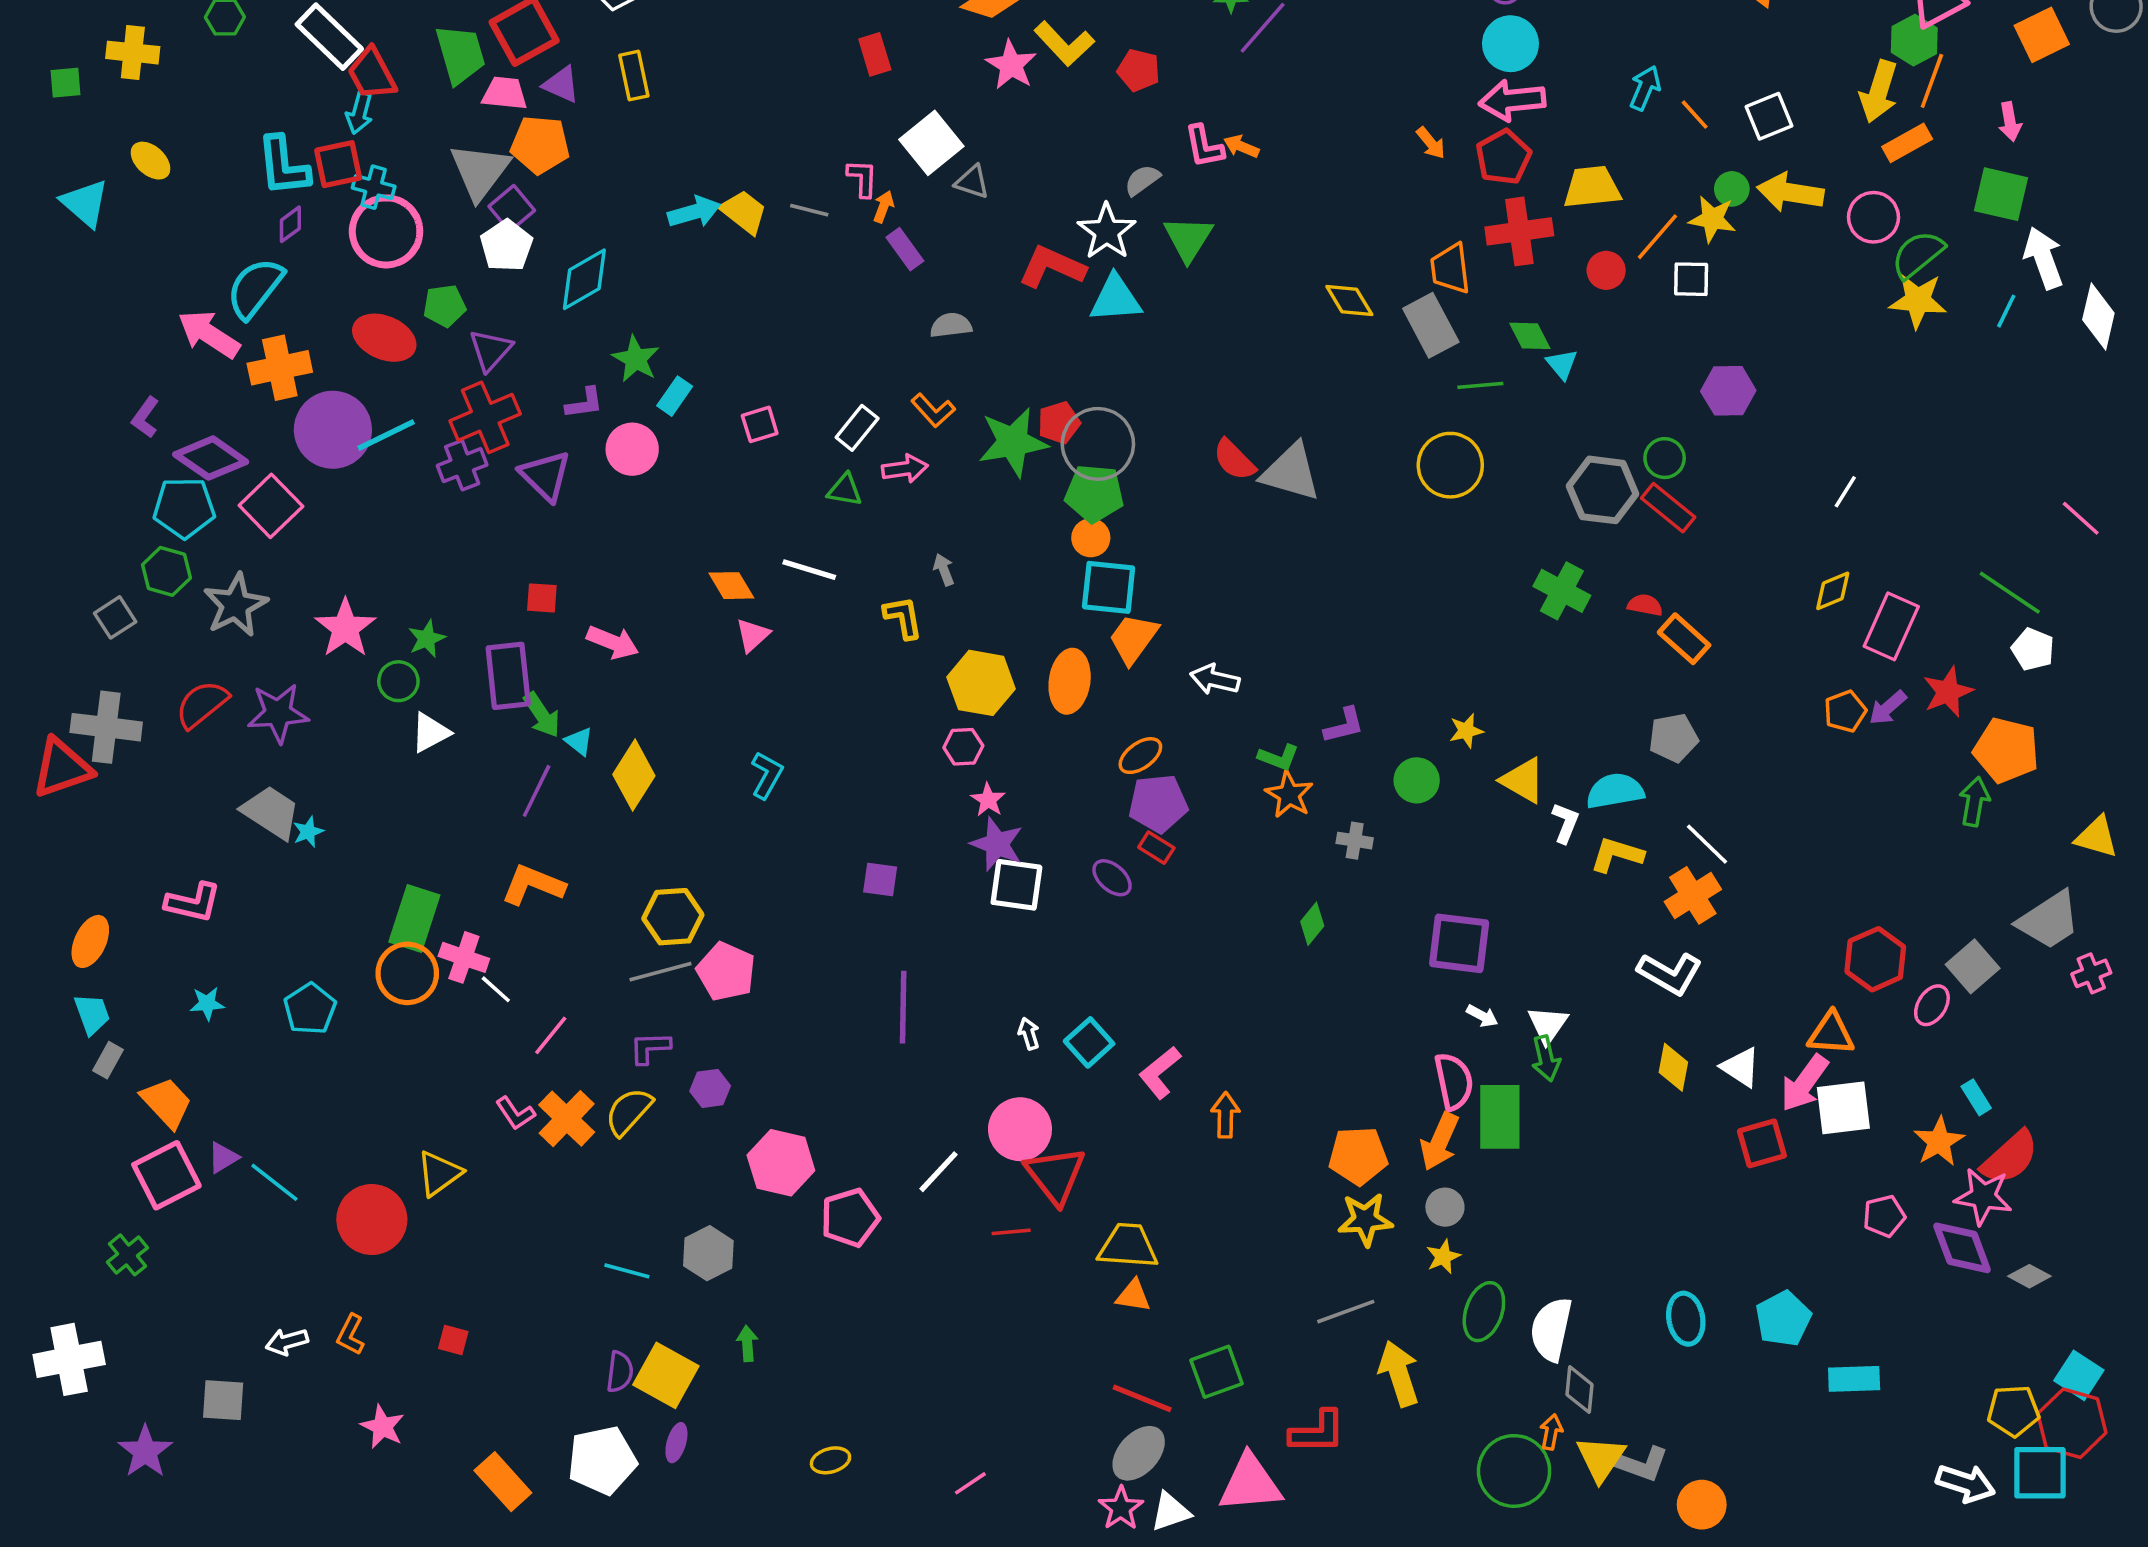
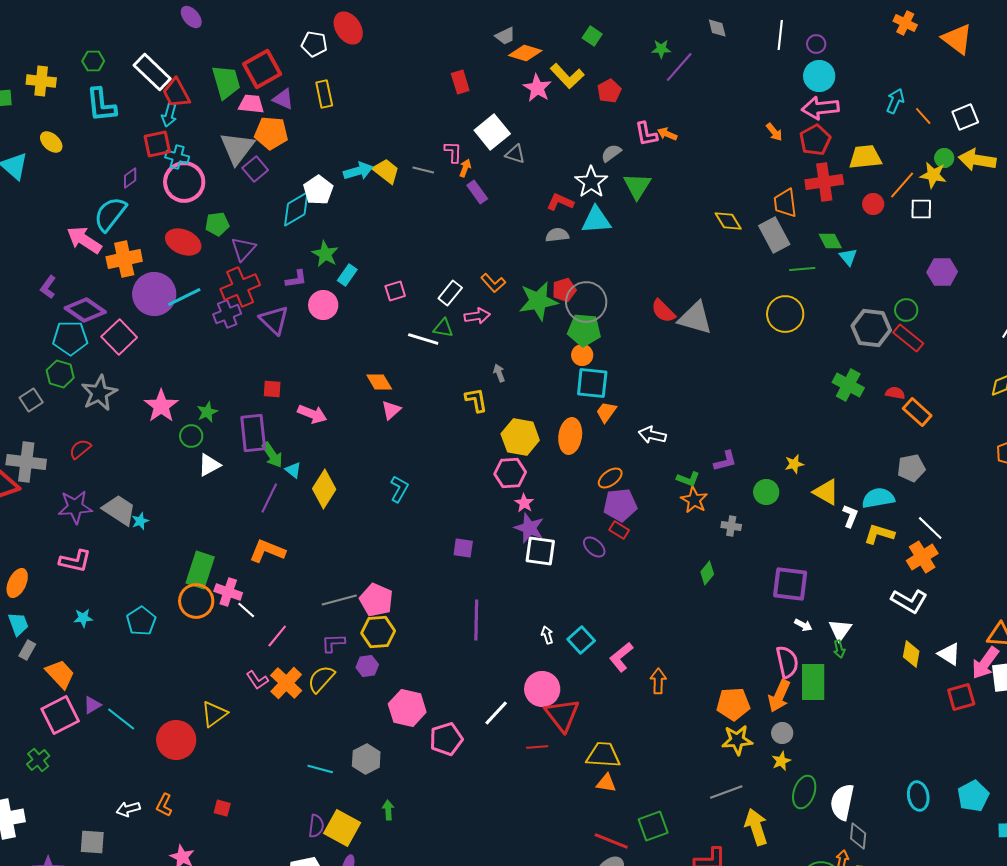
red pentagon: (1139, 70) -> (609, 91), turned 30
cyan L-shape: (283, 166) -> (101, 105), moved
white pentagon: (506, 246) -> (318, 190), moved
red L-shape: (1052, 267) -> (560, 202), size x0.7
gray semicircle: (951, 325) -> (557, 235), moved
white line: (809, 570) -> (423, 339), moved
orange trapezoid: (1133, 639) -> (606, 412), size x0.7
red semicircle: (202, 704) -> (80, 449), size x0.7
purple star: (278, 713) -> (75, 507), moved
pink hexagon: (963, 747) -> (510, 473), size x1.4
yellow hexagon: (673, 917) -> (378, 632), moved
green arrow: (1546, 1058) -> (839, 649), size x0.7

